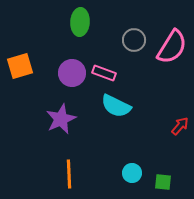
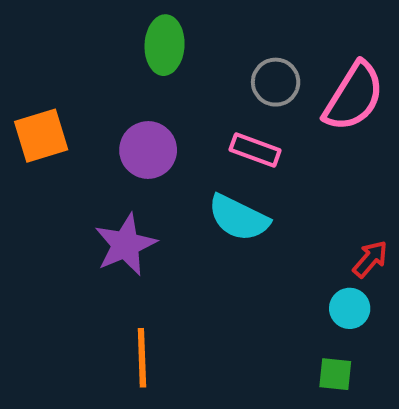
pink rectangle: (104, 73) -> (255, 150), moved
cyan circle: (132, 173) -> (350, 308), moved

